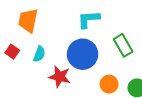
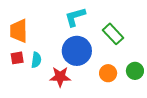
red square: (12, 52) -> (17, 58), moved, turned -32

